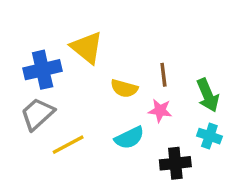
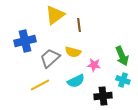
yellow triangle: (87, 48) -> (55, 15), moved, turned 45
brown line: (163, 75) -> (79, 25), moved
gray trapezoid: (37, 114) -> (50, 58), moved

